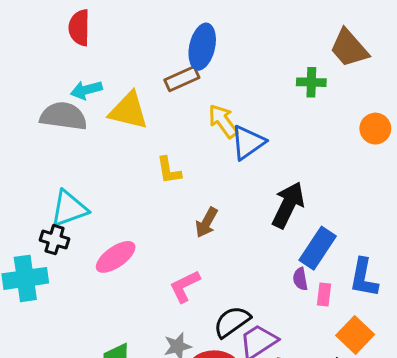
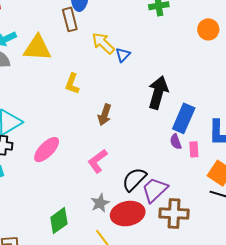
brown rectangle: (182, 79) -> (70, 19), turned -70
blue triangle: (248, 142) -> (123, 55), size x0.6
yellow L-shape: (169, 170) -> (72, 84), turned 40

